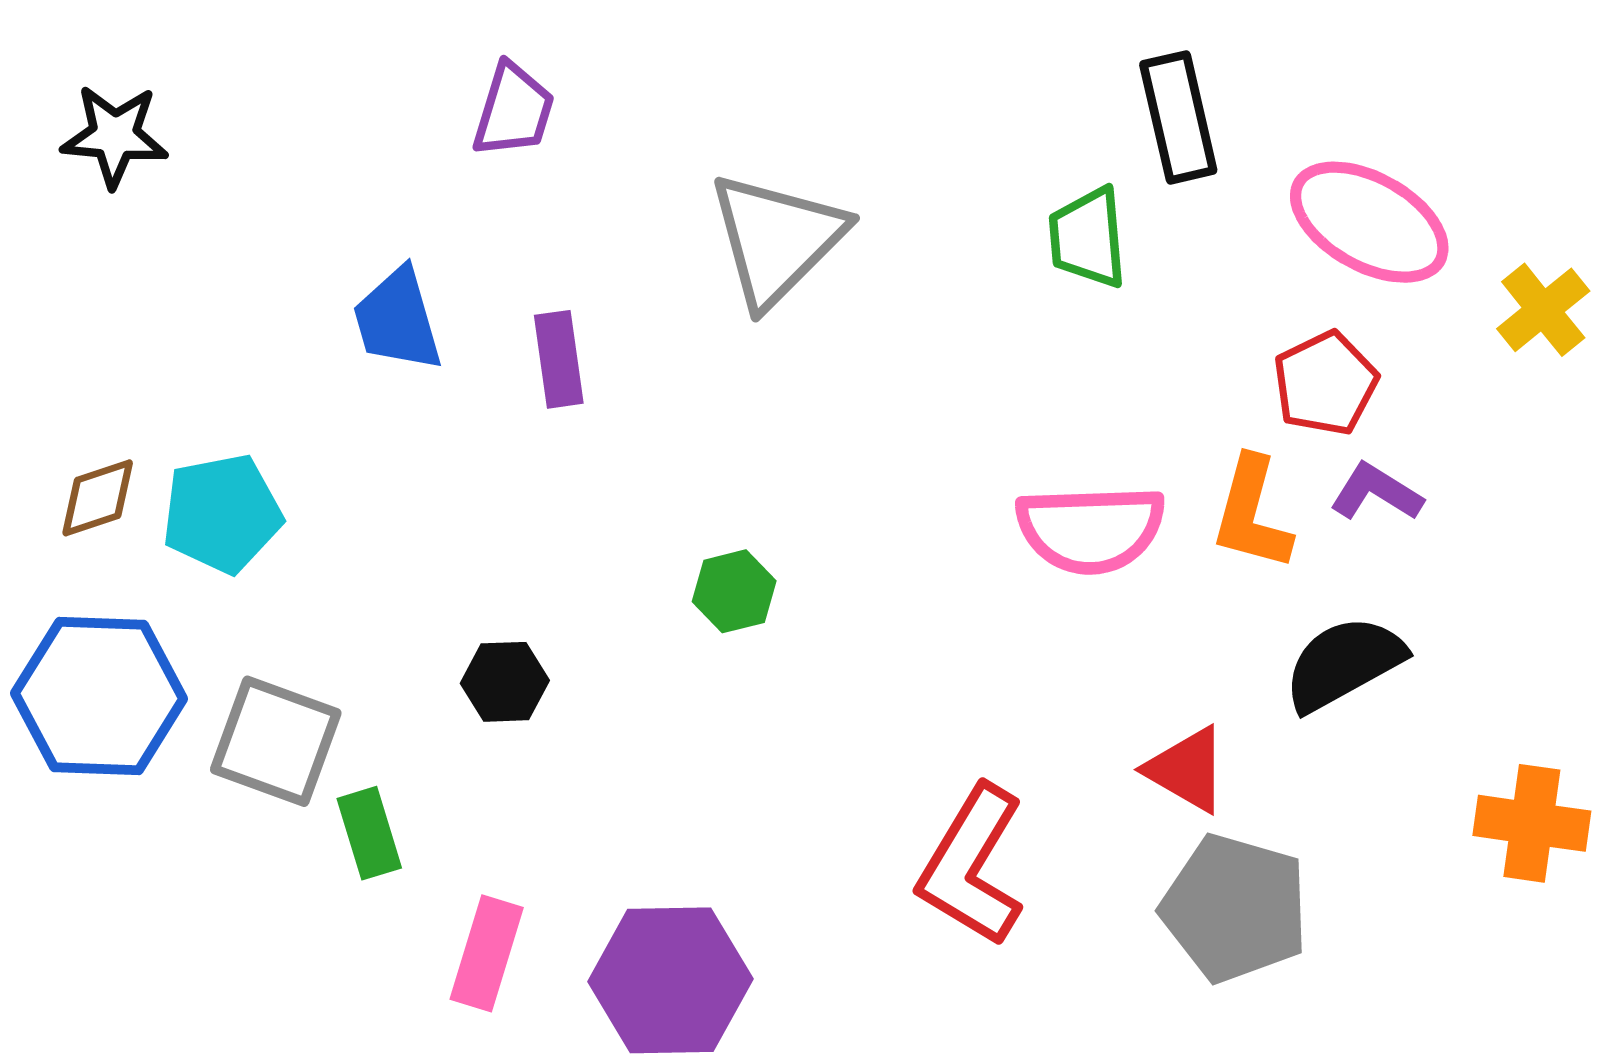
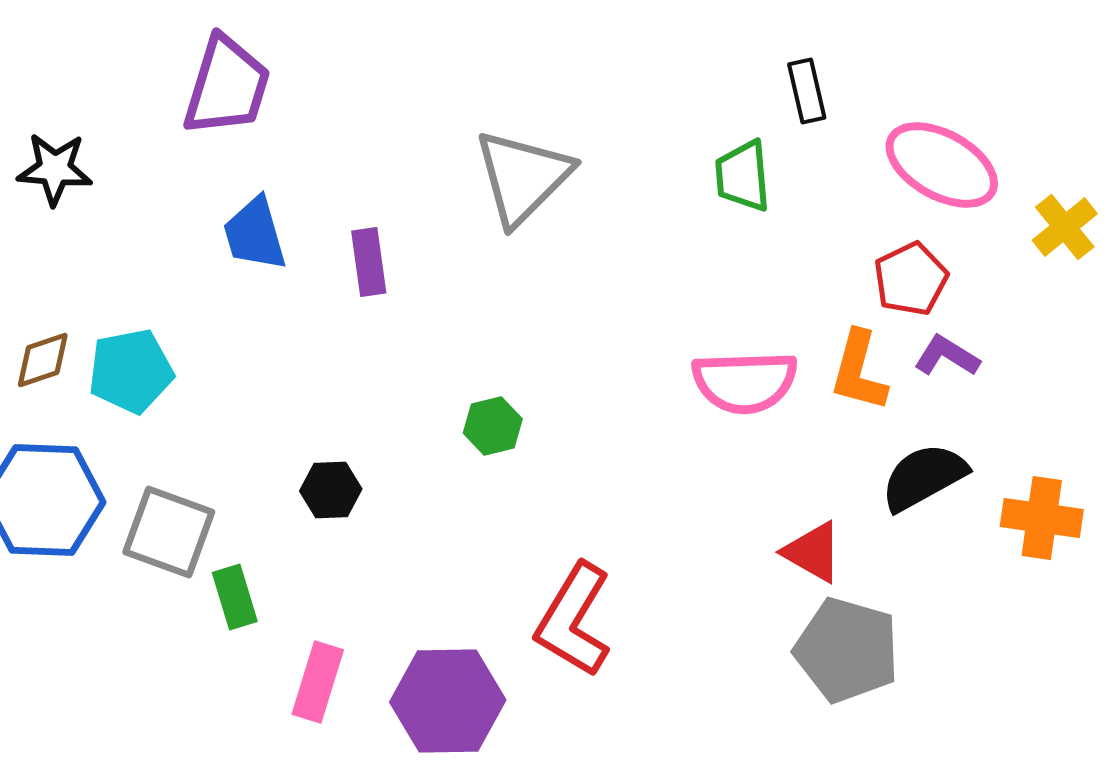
purple trapezoid: (513, 110) -> (227, 86), moved, size x1.5
black rectangle: (1178, 117) -> (807, 91), size x0.7
black star: (115, 136) -> (55, 169), moved
orange cross: (1532, 823) -> (1042, 518), moved
red L-shape: (972, 866) -> (574, 620), moved

